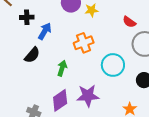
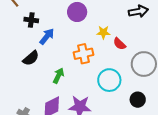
yellow star: (91, 10) -> (103, 32), moved
red semicircle: (129, 22) -> (119, 44), moved

